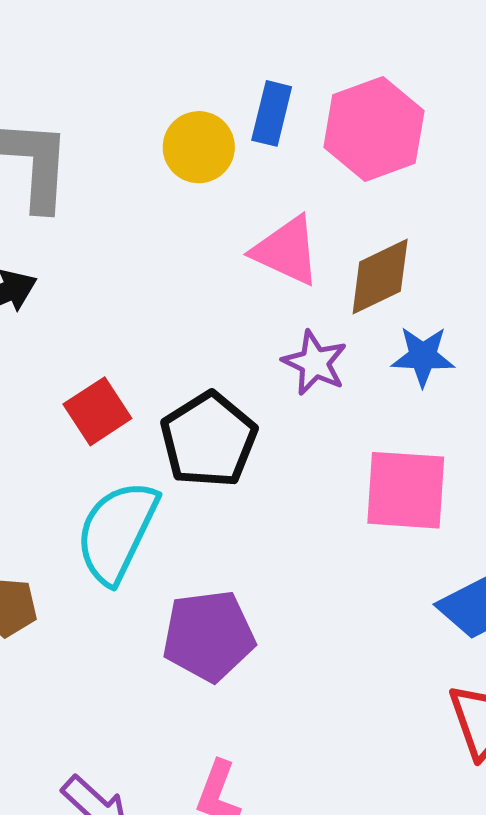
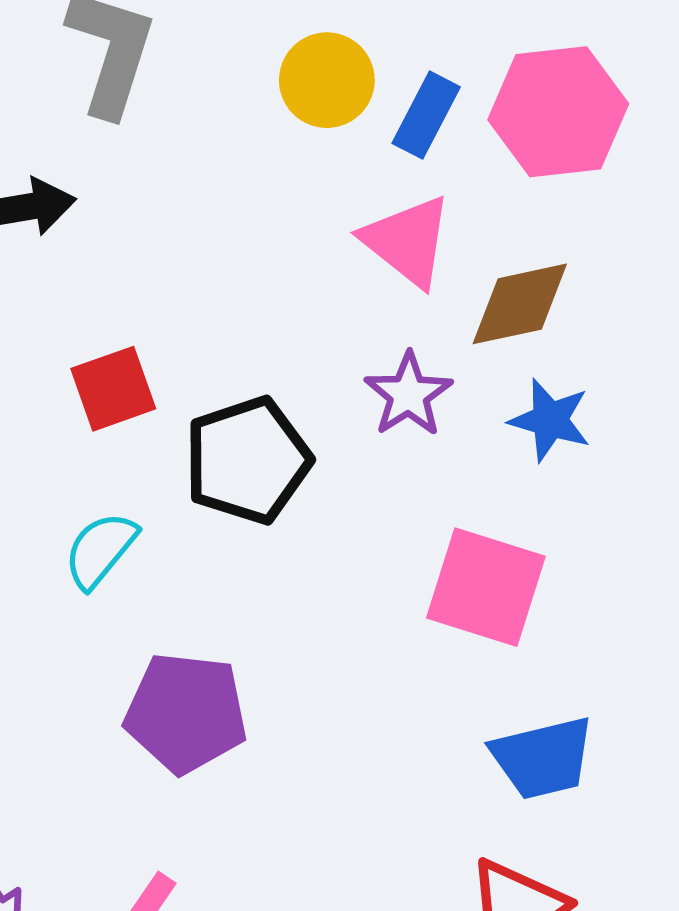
blue rectangle: (272, 113) -> (426, 115), moved
cyan semicircle: (117, 532) -> (100, 550), size x0.6

